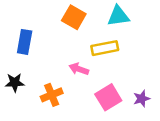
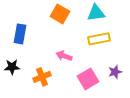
yellow rectangle: (105, 48) -> (99, 39), moved
purple star: (142, 99) -> (115, 72), moved

